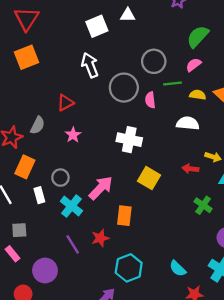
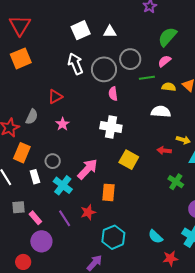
white triangle: (128, 15) -> (110, 32), moved
gray circle: (124, 88) -> (104, 69), moved
pink semicircle: (150, 100) -> (113, 94), moved
pink rectangle: (13, 254) -> (35, 218), moved

